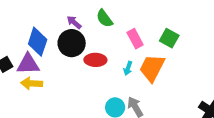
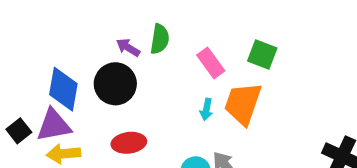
green semicircle: (104, 18) -> (160, 39), turned -126
purple arrow: (74, 22) -> (128, 47), moved
red ellipse: (95, 60) -> (129, 143), moved

